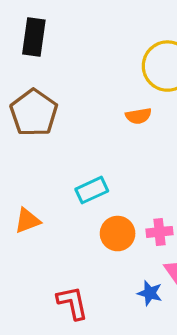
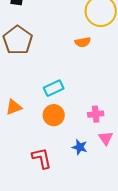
orange circle: (118, 234) -> (54, 115), moved
blue star: (150, 293) -> (80, 147), moved

